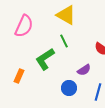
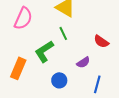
orange rectangle: (19, 76) -> (18, 68), size x1.5
blue circle: (69, 88) -> (59, 80), moved

